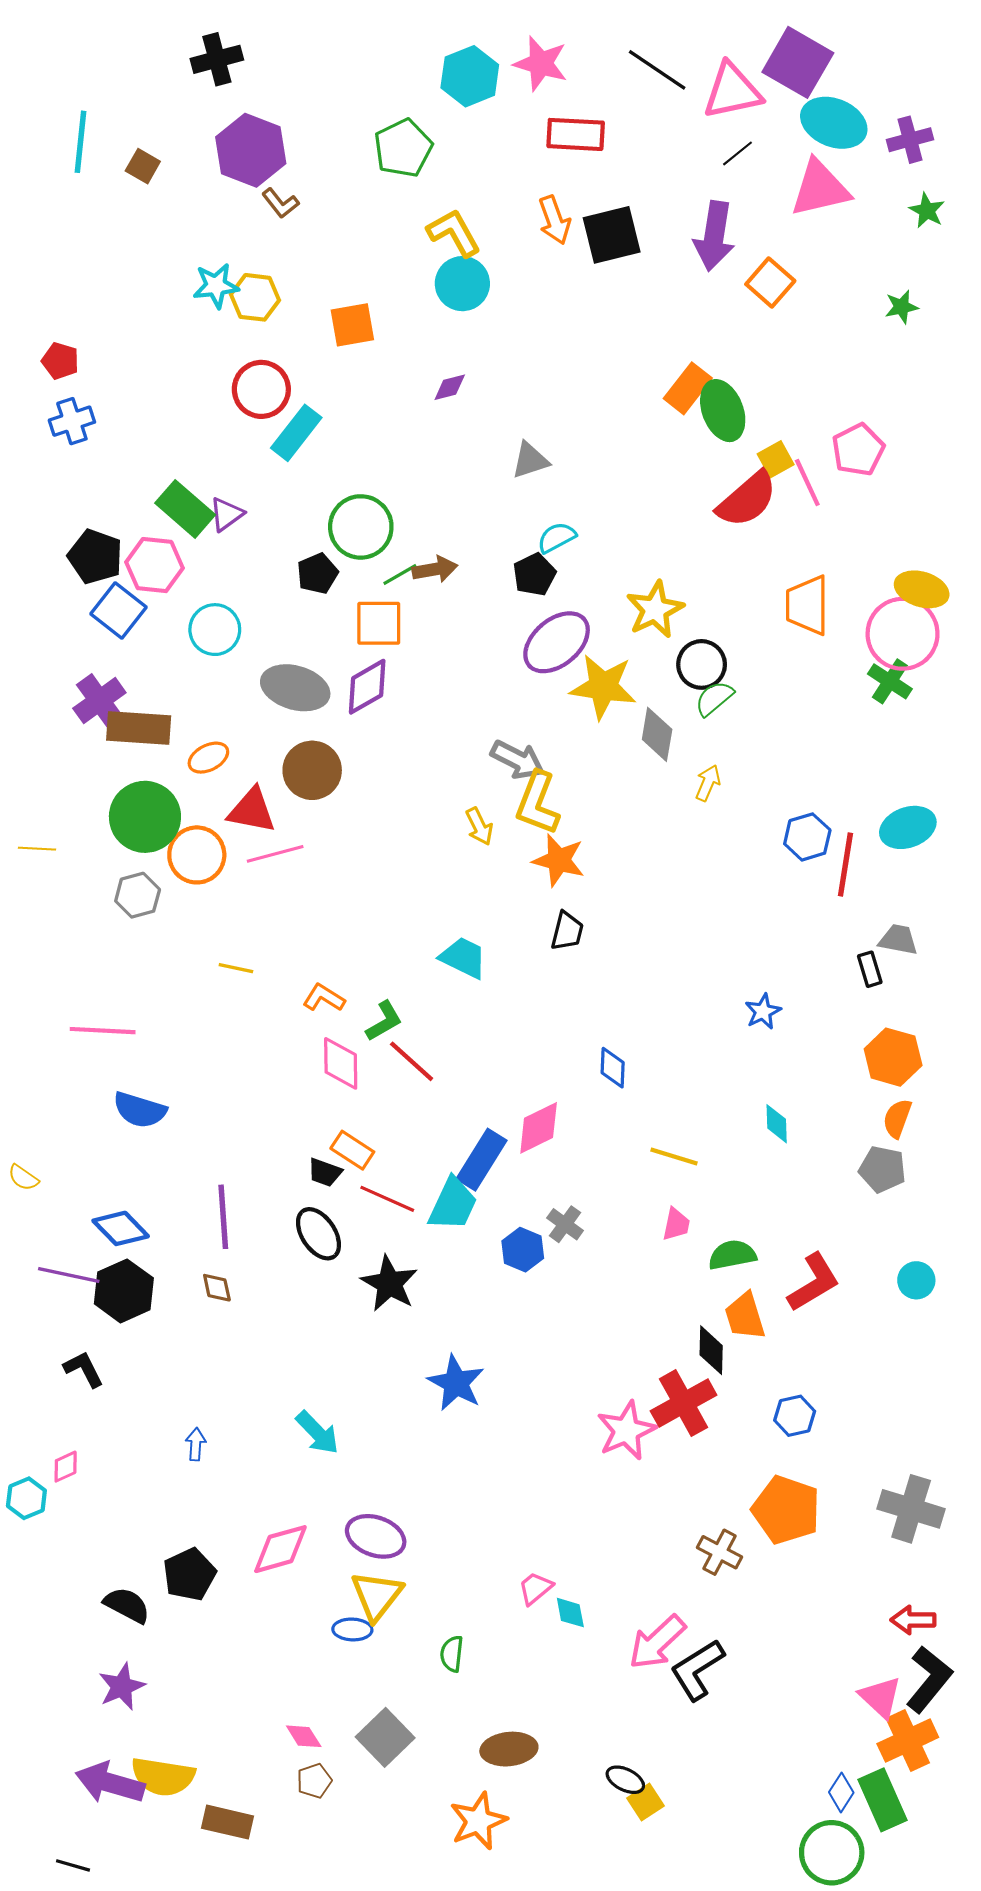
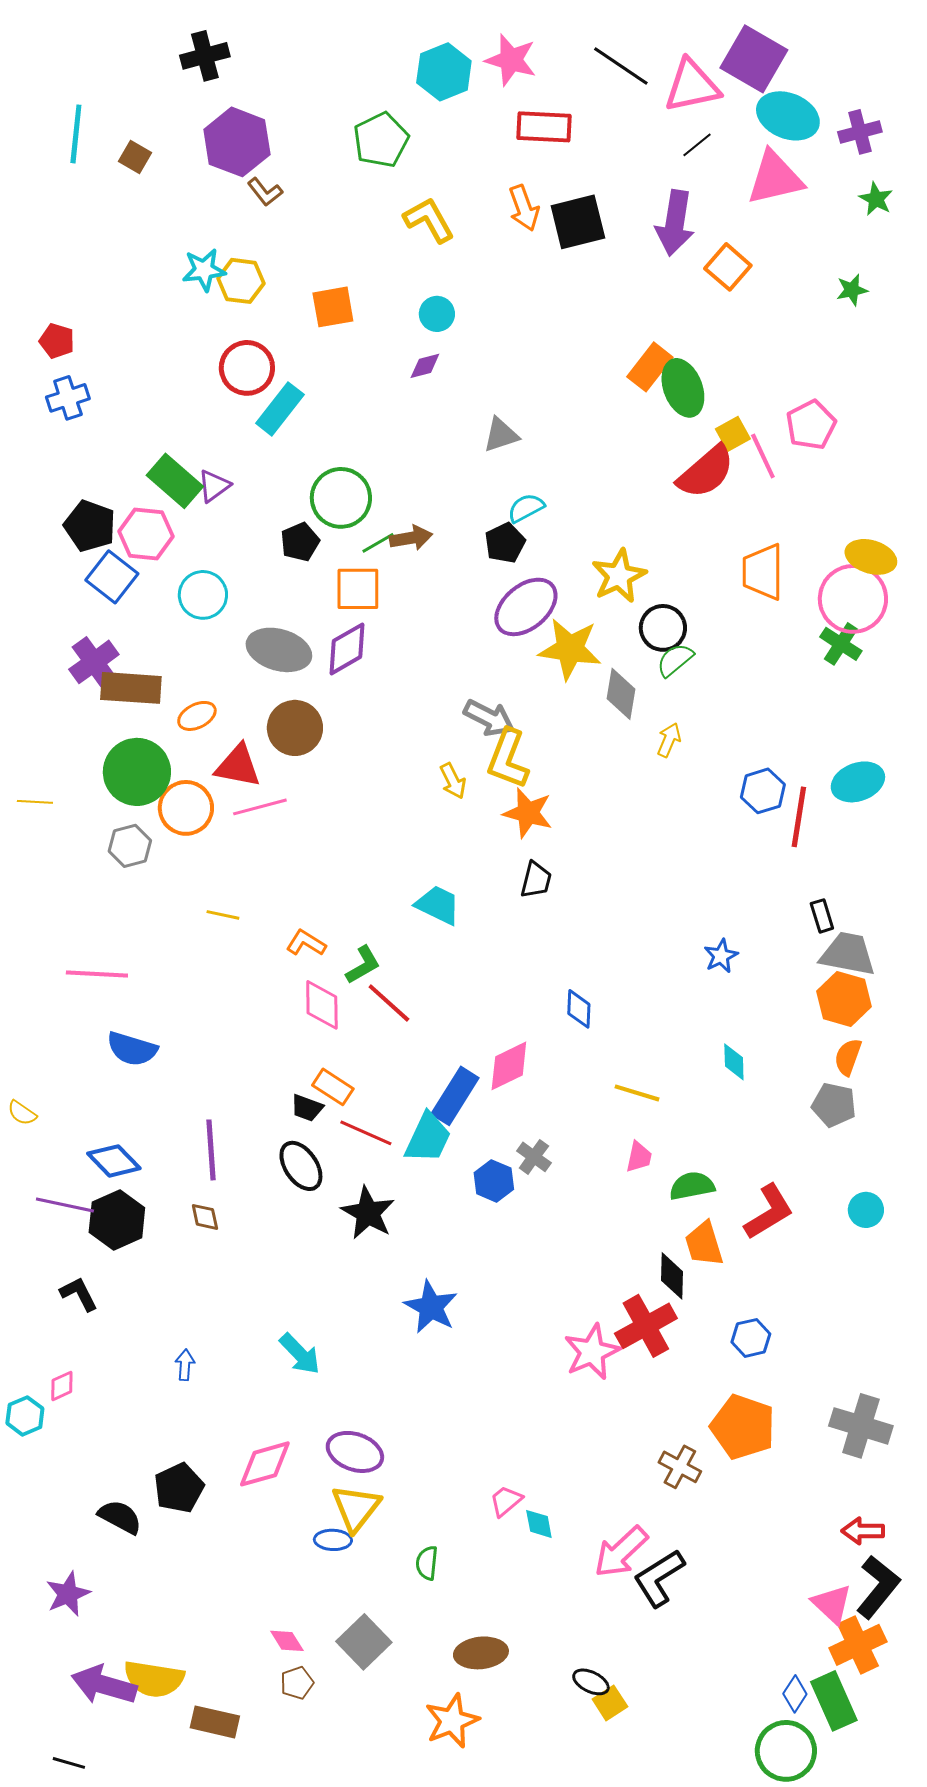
cyan circle: (462, 284) -> (437, 314), moved, size x0.7
gray trapezoid: (898, 940) -> (848, 954), moved, size x1.5
purple star: (122, 1687) -> (68, 1594), moved

